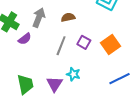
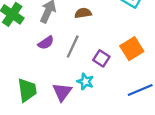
purple semicircle: (25, 39) -> (46, 43), moved
purple square: (84, 42) -> (101, 58), moved

